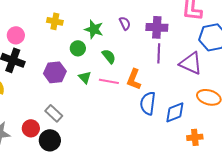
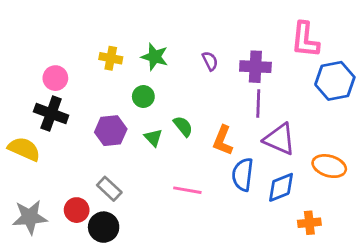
green star: (94, 29) -> (155, 57), moved
green semicircle: (109, 56) -> (183, 126), moved
purple triangle: (191, 63) -> (280, 139), moved
pink line: (109, 81) -> (187, 190), moved

